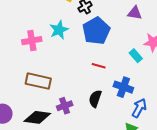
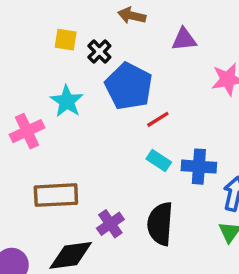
cyan rectangle: (136, 56) -> (159, 160), moved
red line: (99, 66) -> (158, 119), moved, turned -32
black semicircle: (95, 99) -> (160, 224), moved, size x1.4

